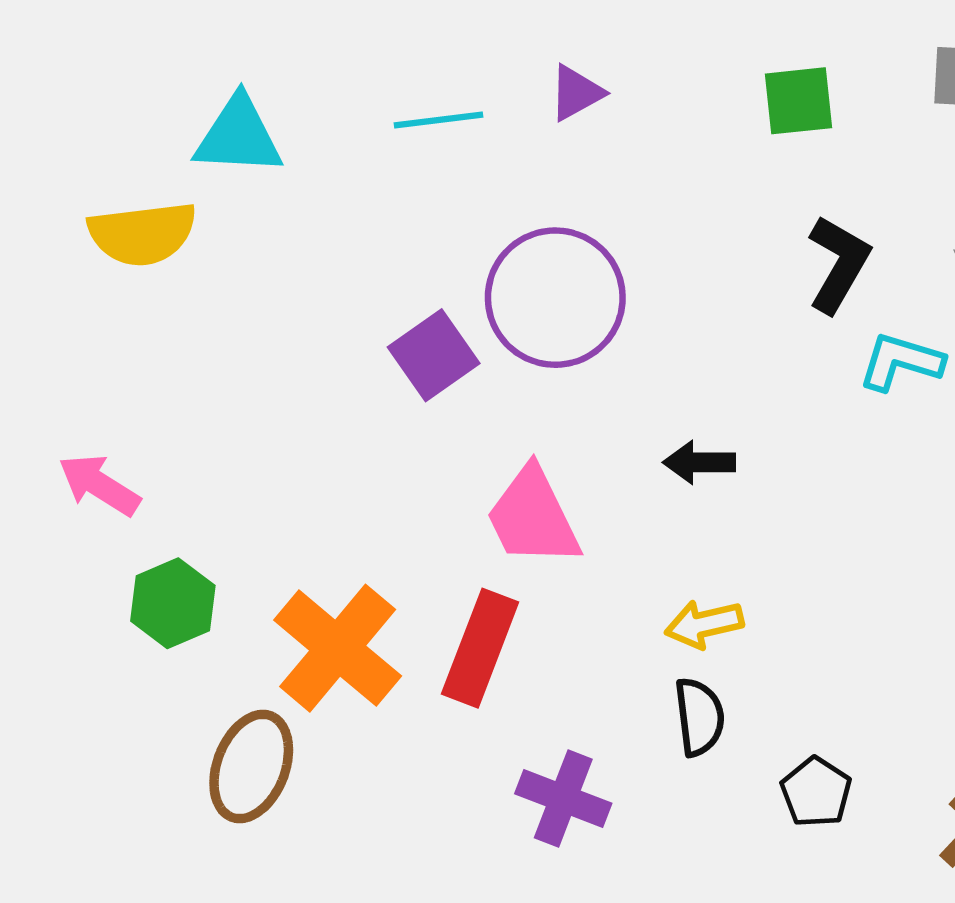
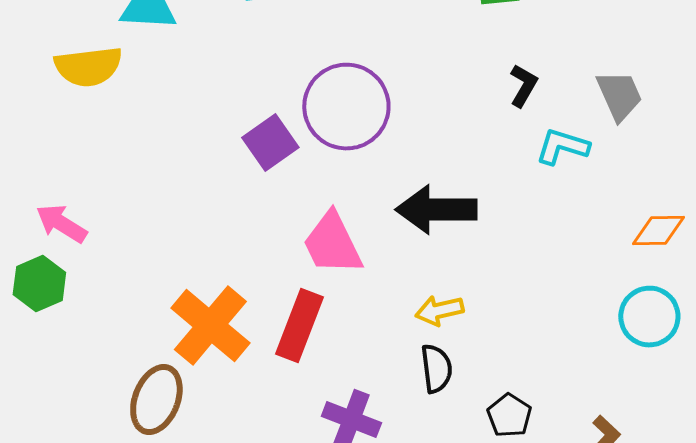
black L-shape: (839, 264) -> (523, 86), size x0.7
black arrow: (699, 462) -> (436, 210), size x1.8
green hexagon: (173, 603) -> (39, 284), moved

